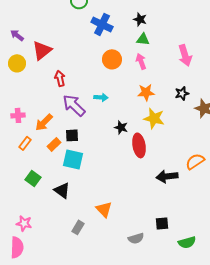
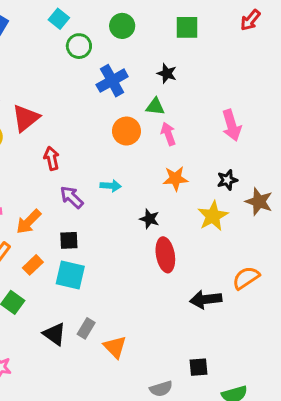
blue cross: (102, 24) -> (112, 81), turned 35
green triangle: (143, 39) -> (155, 107), moved
purple arrow: (74, 105) -> (72, 197), size x0.7
yellow star: (154, 118) -> (213, 216), moved, turned 30
black star: (121, 127) -> (150, 219), moved
orange rectangle: (54, 144) -> (33, 265), moved
black triangle: (62, 190) -> (54, 334), moved
gray rectangle: (78, 227) -> (86, 328), moved

